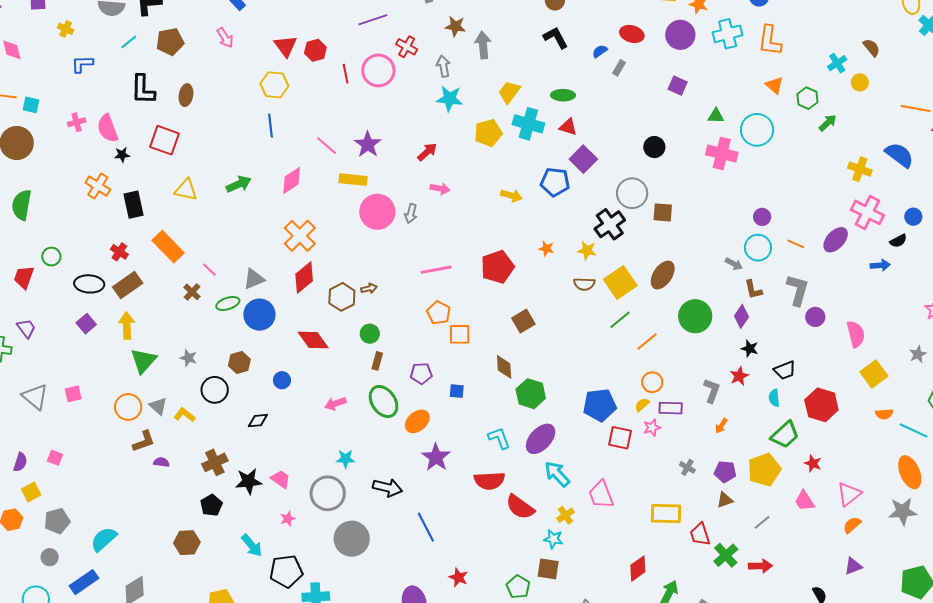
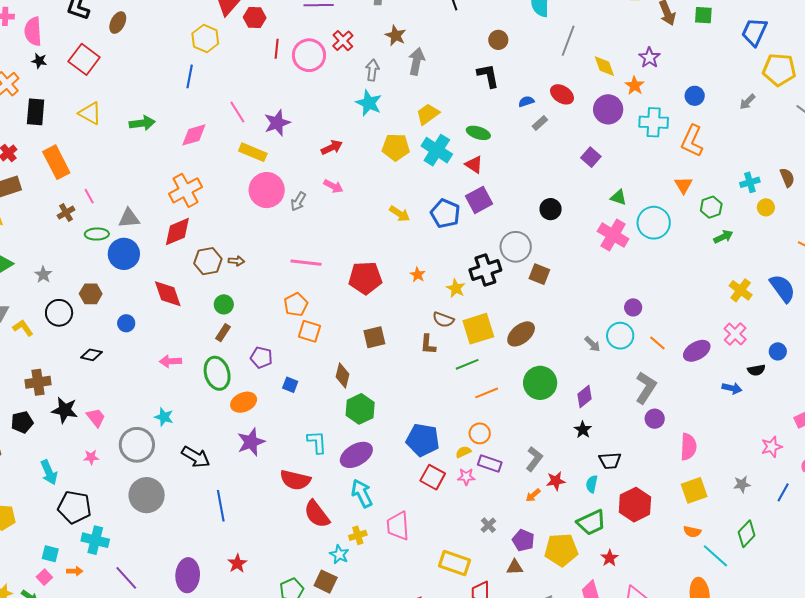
pink cross: (867, 212) -> (735, 334), size x0.7
brown L-shape: (753, 290) -> (428, 344), moved
red star: (739, 376) -> (556, 481), moved

